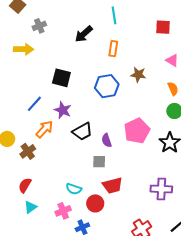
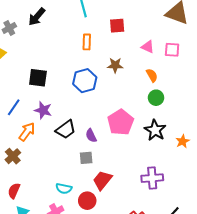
red square: (163, 27) -> (117, 26), moved
black arrow: (84, 34) -> (37, 17), moved
red trapezoid: (112, 185) -> (102, 180), turned 150

